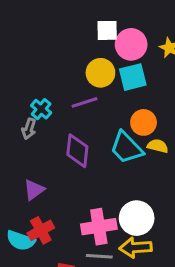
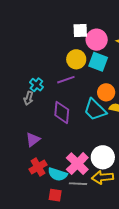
cyan square: (133, 77) -> (98, 62), turned 36
pink cross: (99, 227) -> (77, 164), turned -35
cyan semicircle: (21, 240) -> (58, 174), moved

